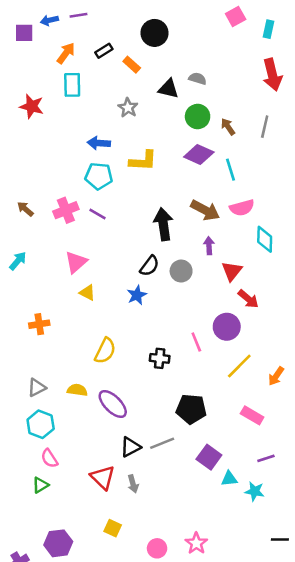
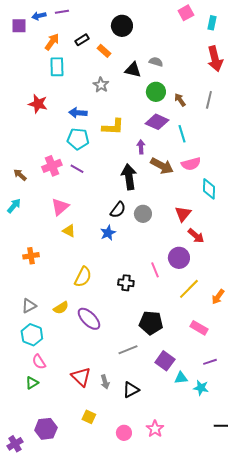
red star: (32, 106) -> (38, 104), moved
brown arrow: (25, 209) -> (20, 175), moved
purple arrow: (209, 246) -> (141, 147), moved
yellow semicircle: (77, 390) -> (61, 308), turned 140
black triangle: (130, 447) -> (131, 390), moved

